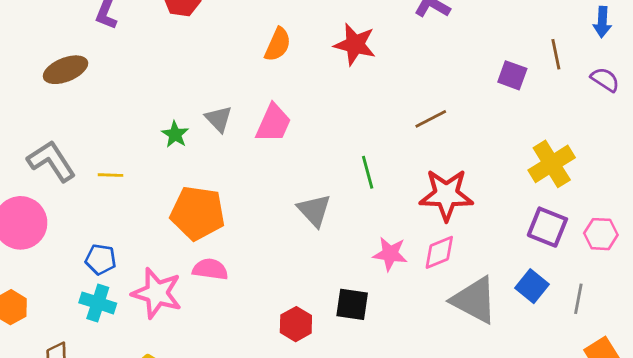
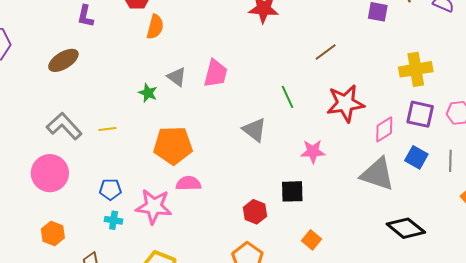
orange semicircle: (278, 44) -> (155, 27), moved
yellow cross: (552, 164) -> (416, 69), turned 32
pink diamond: (439, 252) -> (384, 129), moved
cyan cross: (98, 303) -> (114, 220), size x0.7

